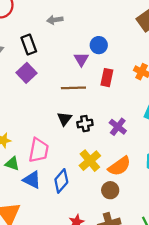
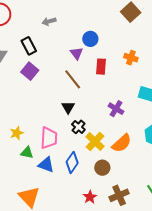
brown line: (73, 88) -> (73, 79), turned 60
black cross: (85, 124) -> (78, 127), moved, turned -32
brown circle: (110, 190) -> (102, 168), moved

